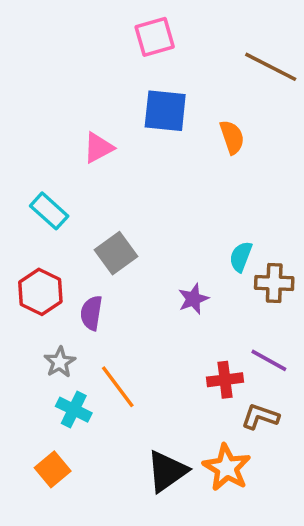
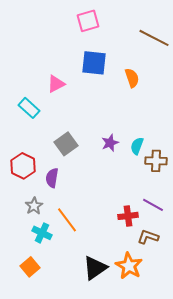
cyan rectangle: (49, 211) -> (29, 108), moved
purple star: (193, 299) -> (110, 143), moved

